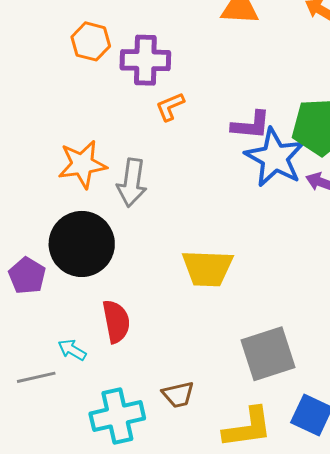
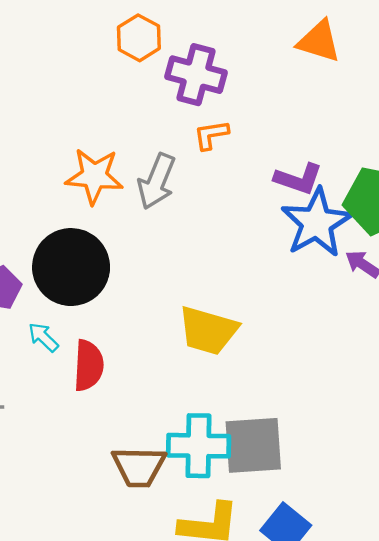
gray arrow: (132, 183) -> (157, 181), moved
cyan arrow: (72, 350) -> (43, 337), moved
brown trapezoid: (178, 395) -> (139, 467), size x1.4
cyan cross: (117, 416) -> (199, 446), moved

